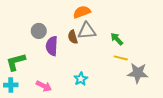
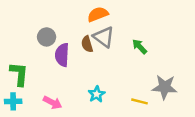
gray triangle: (87, 31) -> (104, 37), turned 42
yellow line: (121, 58) -> (140, 101), moved
green L-shape: (16, 62) -> (19, 74), turned 110

